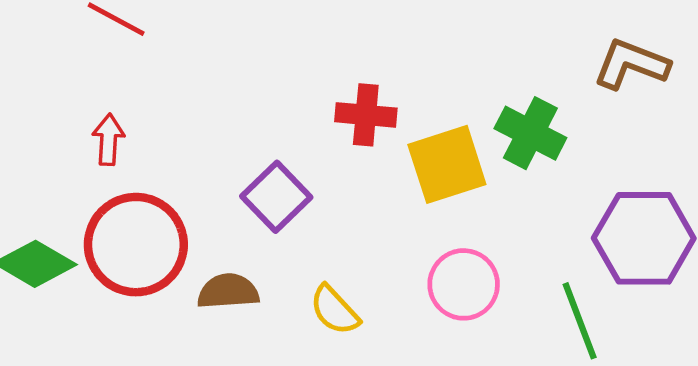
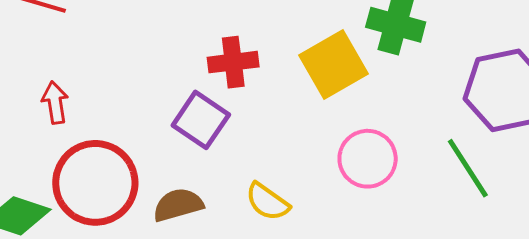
red cross: (366, 115) -> (233, 62), moved

